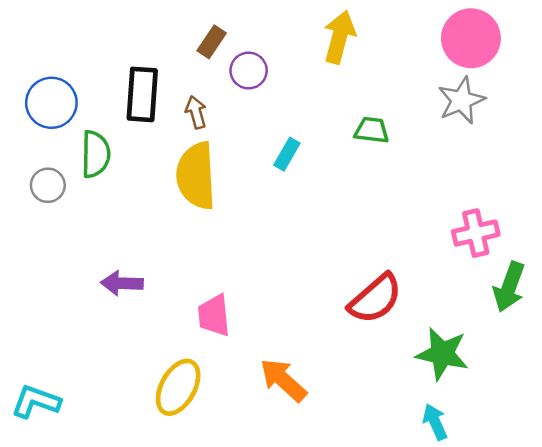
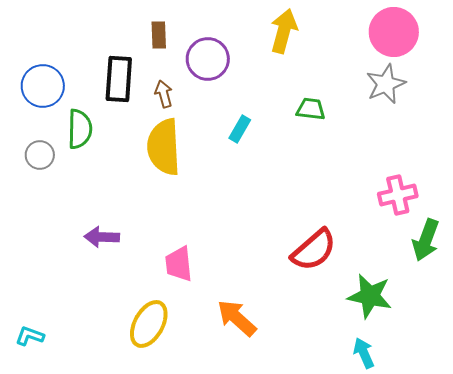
brown rectangle: (212, 42) -> (159, 35), moved, turned -36
purple circle: (249, 71) -> (208, 59), size x1.4
cyan L-shape: (36, 402) -> (30, 336), size x0.7

